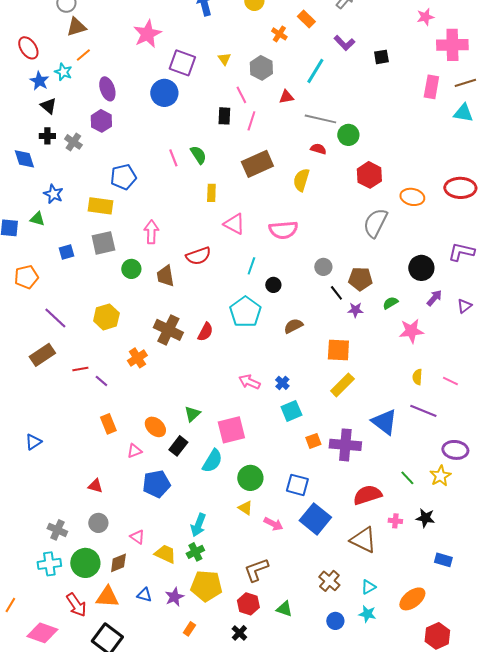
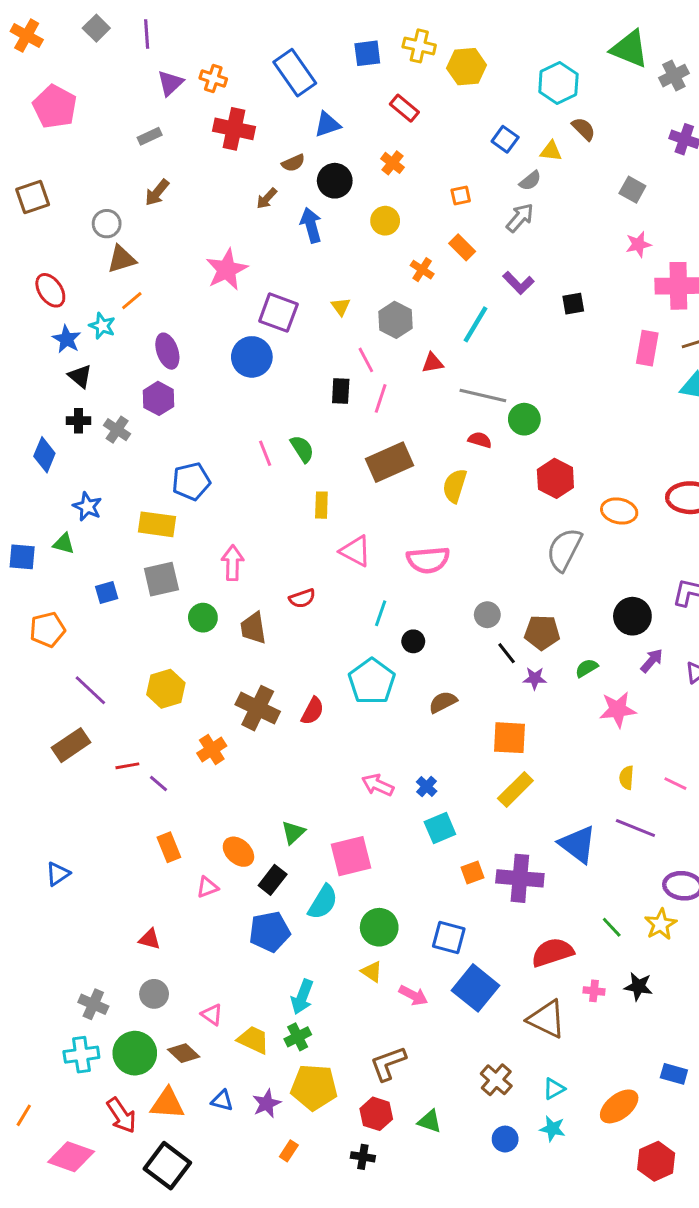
blue diamond: (24, 159) -> (44, 455), turned 40
red semicircle: (198, 256) -> (302, 598), size x0.7
blue pentagon: (156, 484) -> (270, 932), moved
blue rectangle: (443, 560) -> (674, 1074), moved
brown diamond: (118, 563) -> (184, 1053), turned 65
black cross: (239, 633) -> (363, 1157), turned -35

